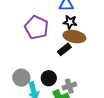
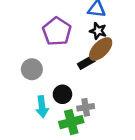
brown ellipse: (74, 37) -> (101, 49), turned -65
gray circle: (21, 78) -> (32, 69), moved

